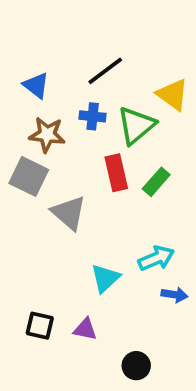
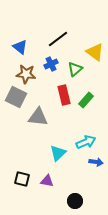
blue cross: (93, 116) -> (51, 64), turned -32
green triangle: (136, 125) -> (75, 69), size x0.7
gray triangle: (69, 213) -> (38, 117), turned -35

